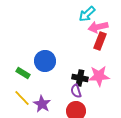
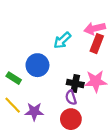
cyan arrow: (87, 14) -> (62, 40), moved
purple star: (42, 104) -> (34, 112), turned -30

